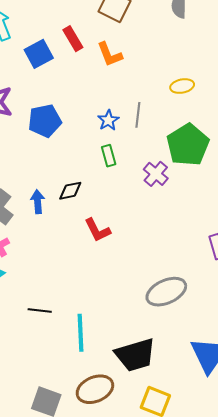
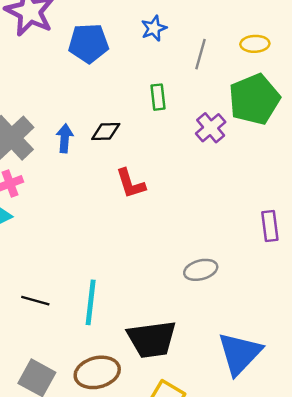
yellow ellipse: (182, 86) -> (255, 44), moved
blue star: (108, 120) -> (154, 28), moved
gray ellipse: (166, 292) -> (201, 270), size x0.7
black line: (40, 311) -> (35, 301), moved

